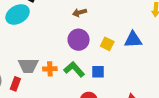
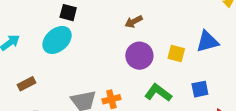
green L-shape: (74, 69) -> (158, 93), moved
blue square: (98, 72) -> (200, 89), moved

